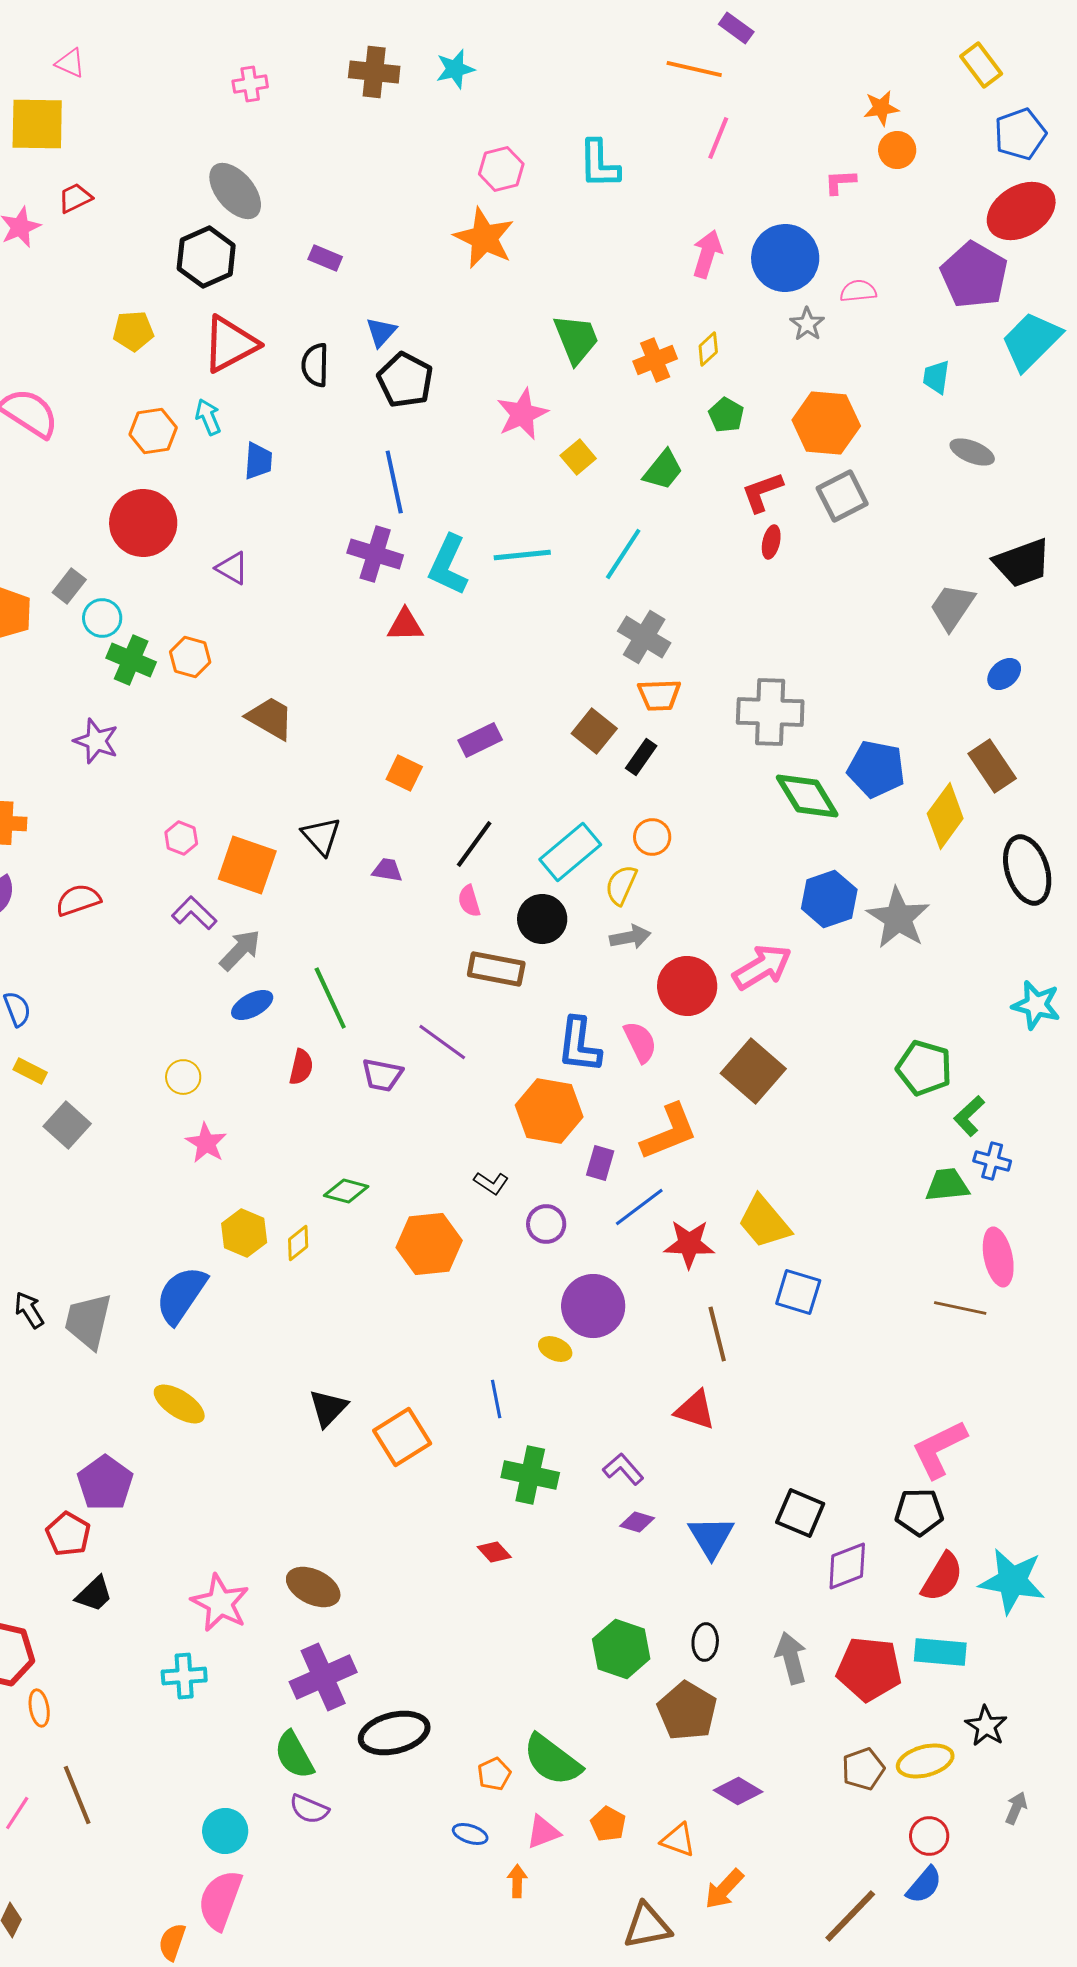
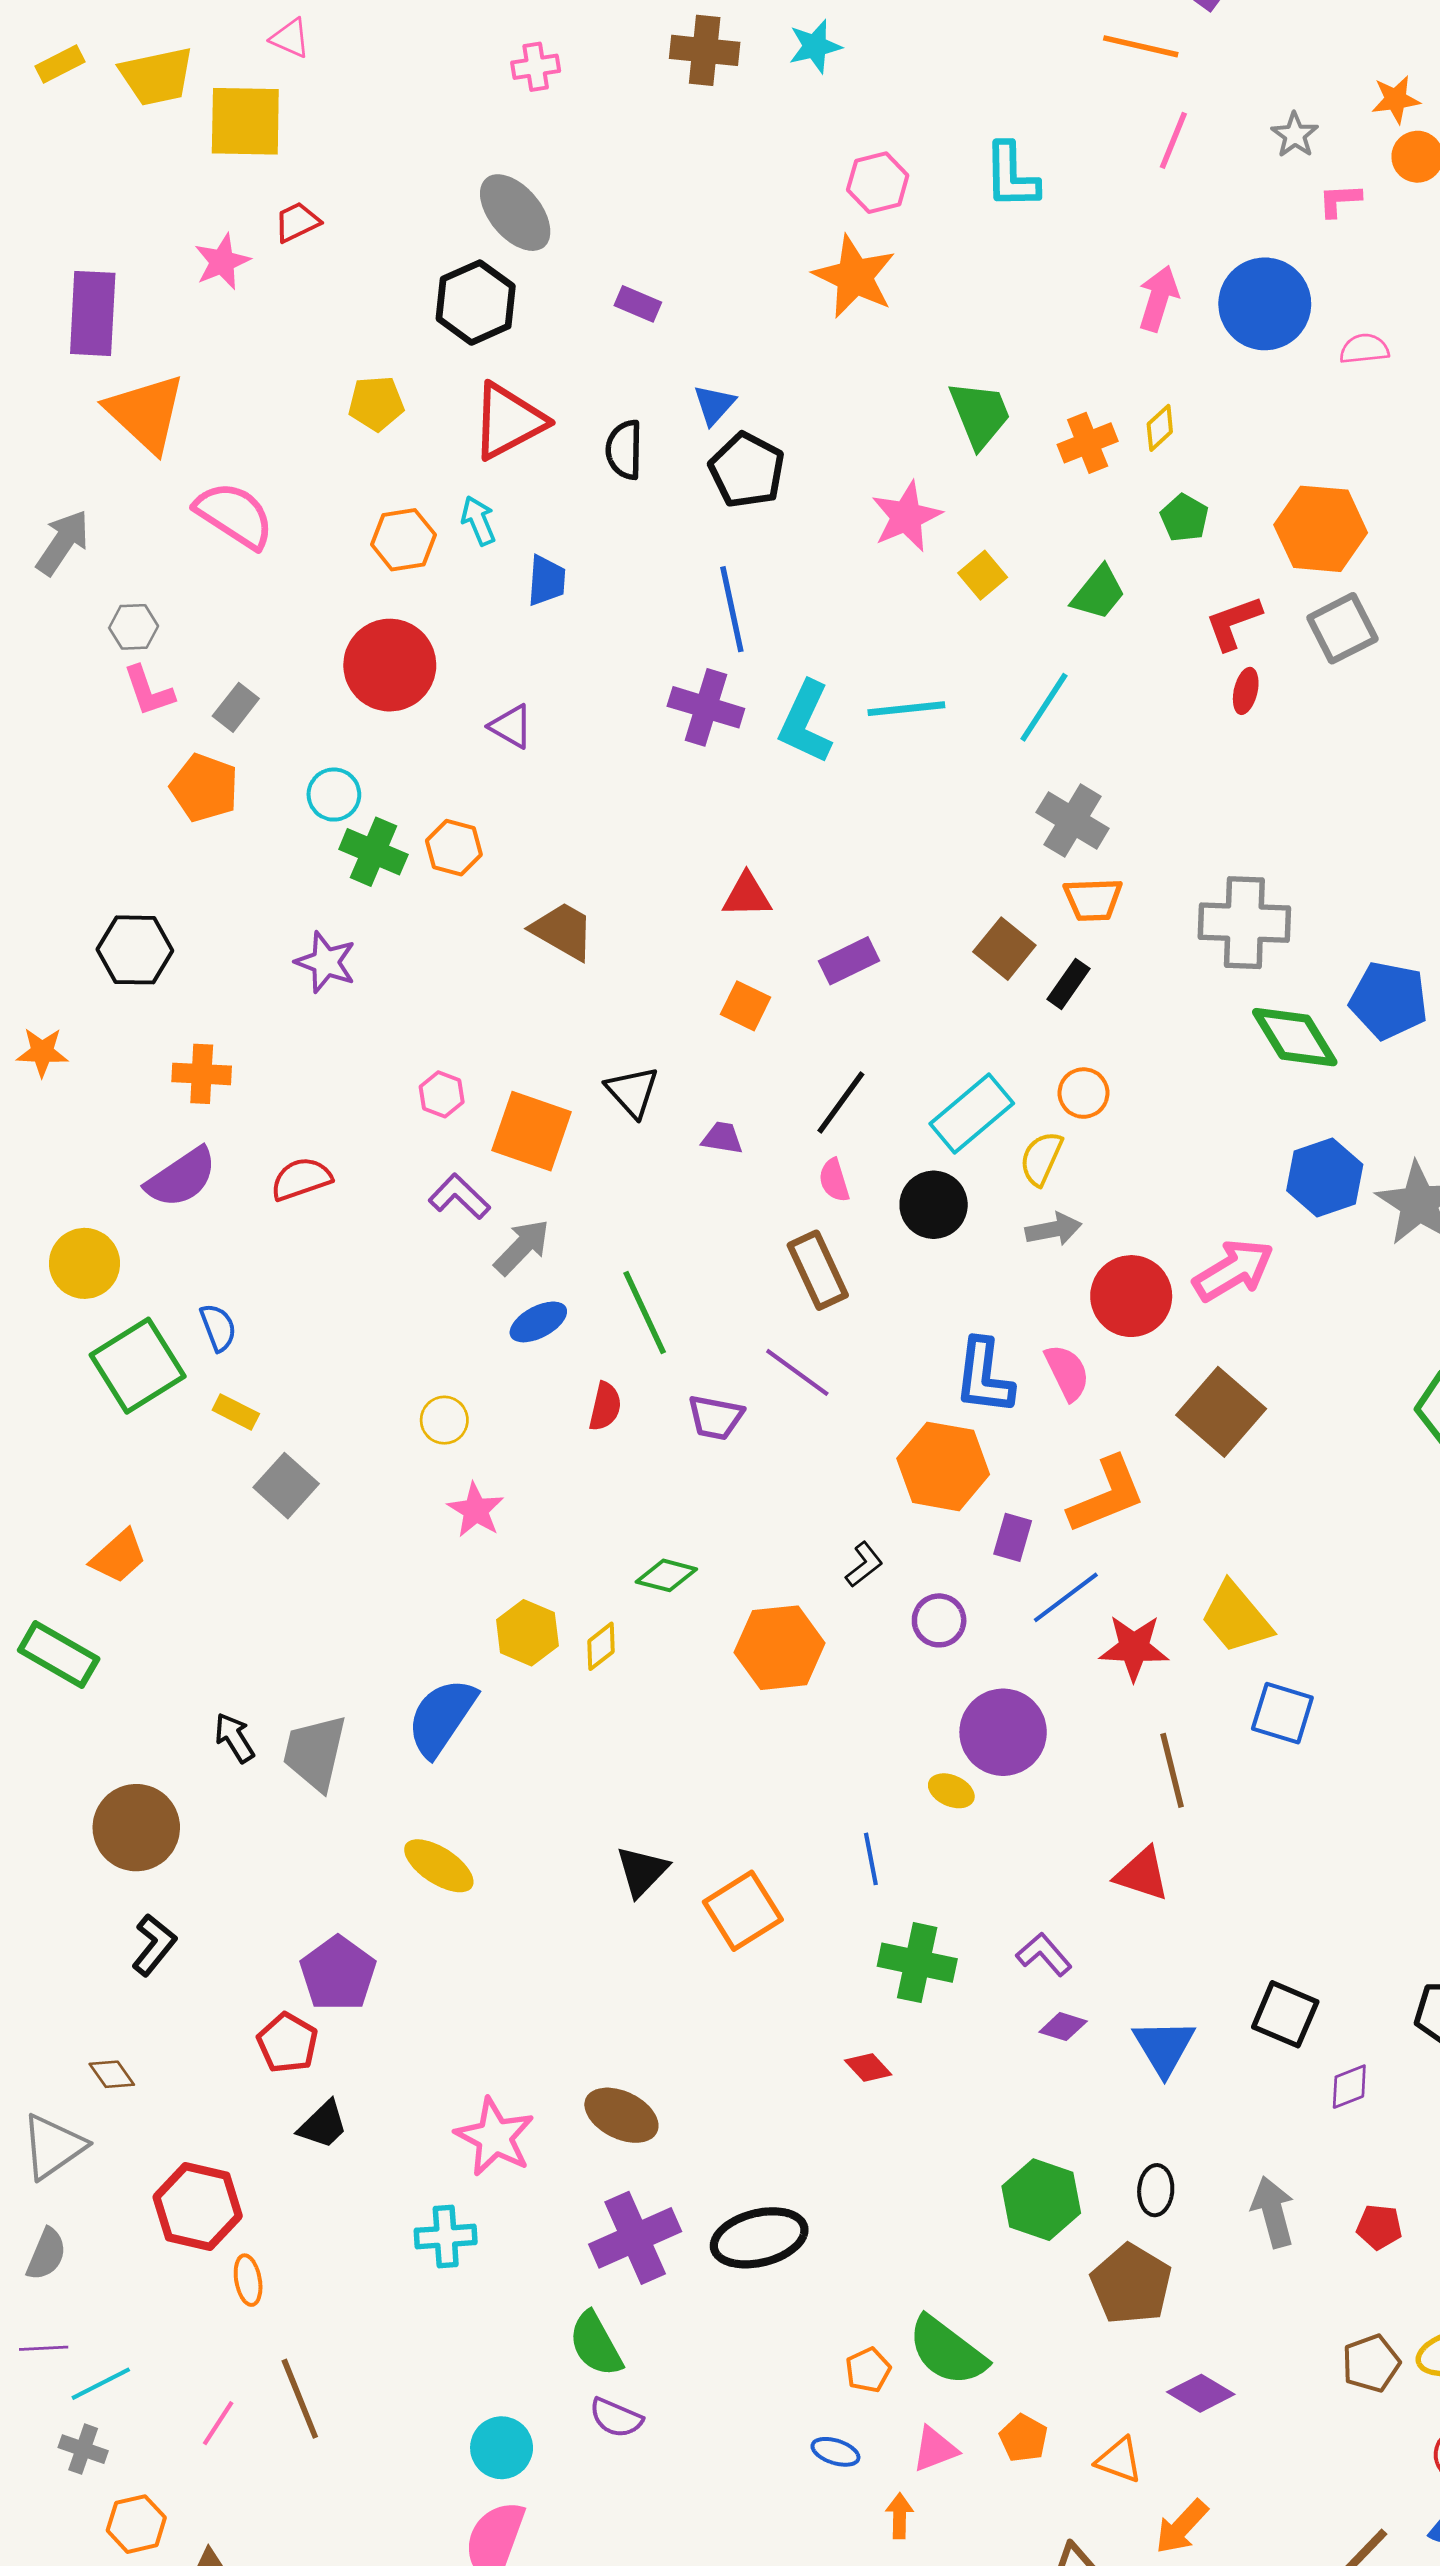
gray star: (807, 324) -> (1295, 135), moved
gray rectangle: (69, 586) -> (236, 707), moved
red triangle: (405, 625) -> (747, 895), moved
brown rectangle: (496, 969) -> (818, 1270), moved, turned 54
black L-shape: (491, 1183) -> (864, 1565), turned -72
purple diamond: (847, 1566) -> (1349, 2087), size x0.7
red pentagon: (869, 1669) -> (1379, 2227), size x0.5
black ellipse: (394, 1733) -> (759, 2238), moved

